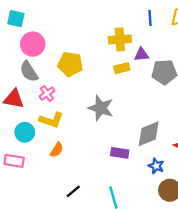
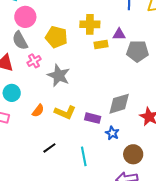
yellow cross: (120, 39) -> (90, 24), moved
gray star: (101, 108) -> (59, 75), moved
yellow L-shape: (51, 120) -> (65, 112), moved
blue star: (156, 166) -> (112, 133), moved

